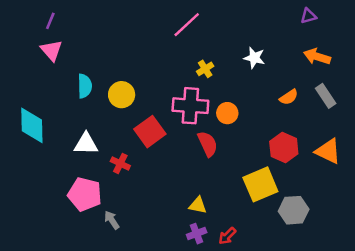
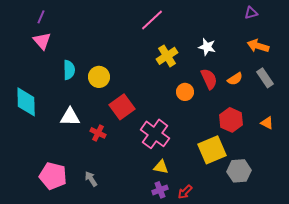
yellow cross: (205, 69) -> (167, 56), size x1.5
pink cross: (190, 106) -> (155, 134), moved, turned 32
red semicircle: (208, 144) -> (209, 79), moved
orange triangle: (328, 151) -> (267, 123), size x0.6
pink pentagon: (85, 194) -> (53, 176), moved

